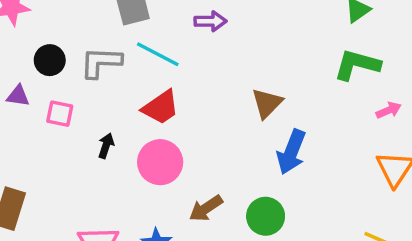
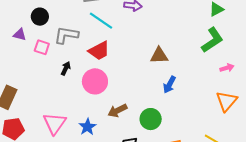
gray L-shape: (101, 62) -> (66, 35), moved
green L-shape: (357, 65) -> (212, 40), turned 124
brown triangle: (267, 103) -> (159, 56), turned 36
blue arrow: (291, 152) -> (169, 85), size x0.7

